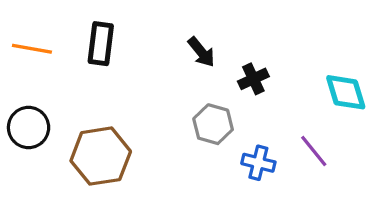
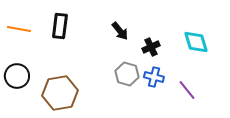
cyan diamond: (346, 92) -> (196, 42), moved
blue cross: (258, 163) -> (154, 77), moved

